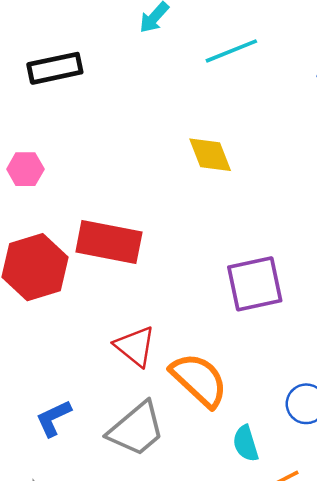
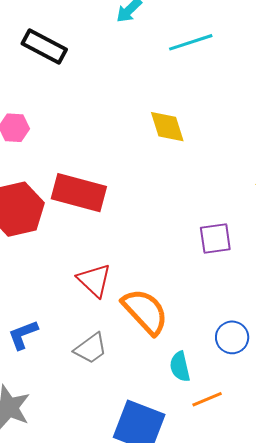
black rectangle: (55, 68) -> (44, 46), turned 36
purple square: (255, 284) -> (215, 239), moved, size x0.7
gray trapezoid: (136, 429) -> (91, 348), size x0.7

